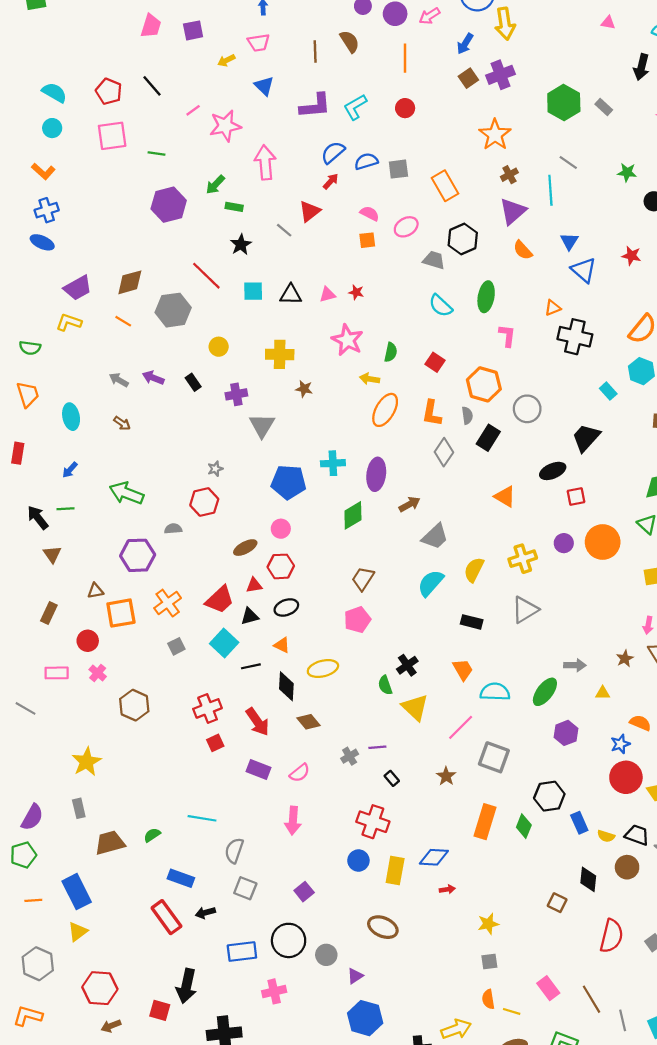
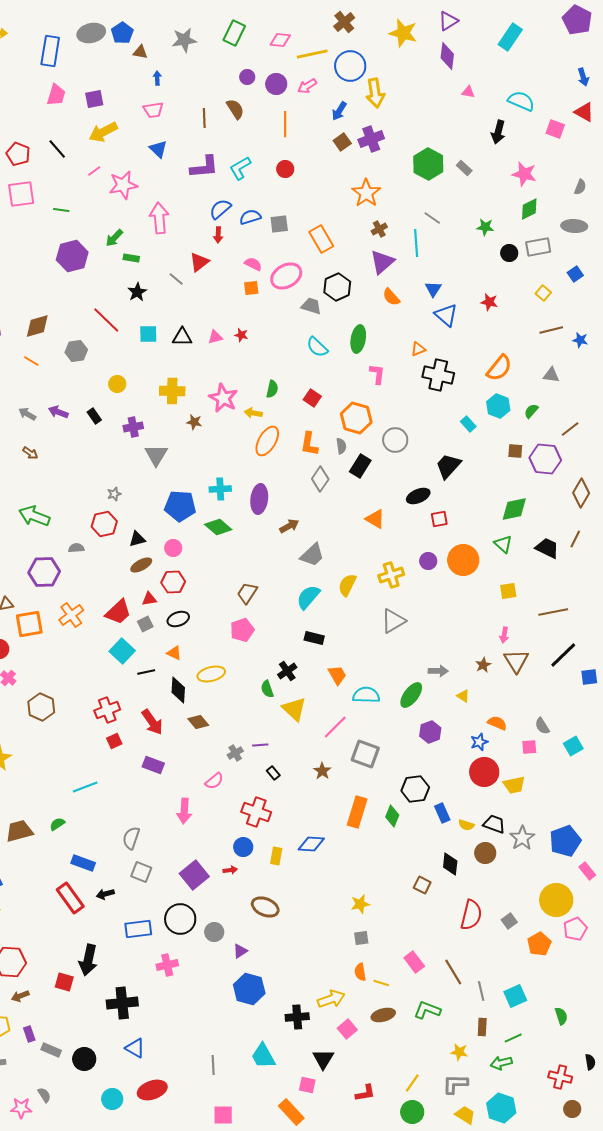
yellow arrow: (226, 60) -> (103, 132), moved, size x1.8
red arrow: (331, 181) -> (218, 235), turned 140
pink ellipse: (406, 227) -> (286, 276), size x1.4
gray hexagon: (173, 310) -> (76, 351), size x0.7
pink star: (347, 340) -> (223, 398), moved
green diamond: (353, 515) -> (218, 527), moved, turned 72
black triangle: (250, 616) -> (137, 539), moved
black rectangle: (472, 622) -> (314, 638), moved
gray square: (176, 646) -> (145, 624), moved
yellow triangle: (603, 693) -> (463, 696), turned 32
pink semicircle: (300, 773) -> (214, 781), moved
cyan line: (202, 818) -> (85, 787), moved, turned -30
yellow rectangle: (395, 870) -> (276, 856), size x0.7
red arrow: (447, 889) -> (230, 870), moved
purple square: (304, 892) -> (194, 875), size x1.6

